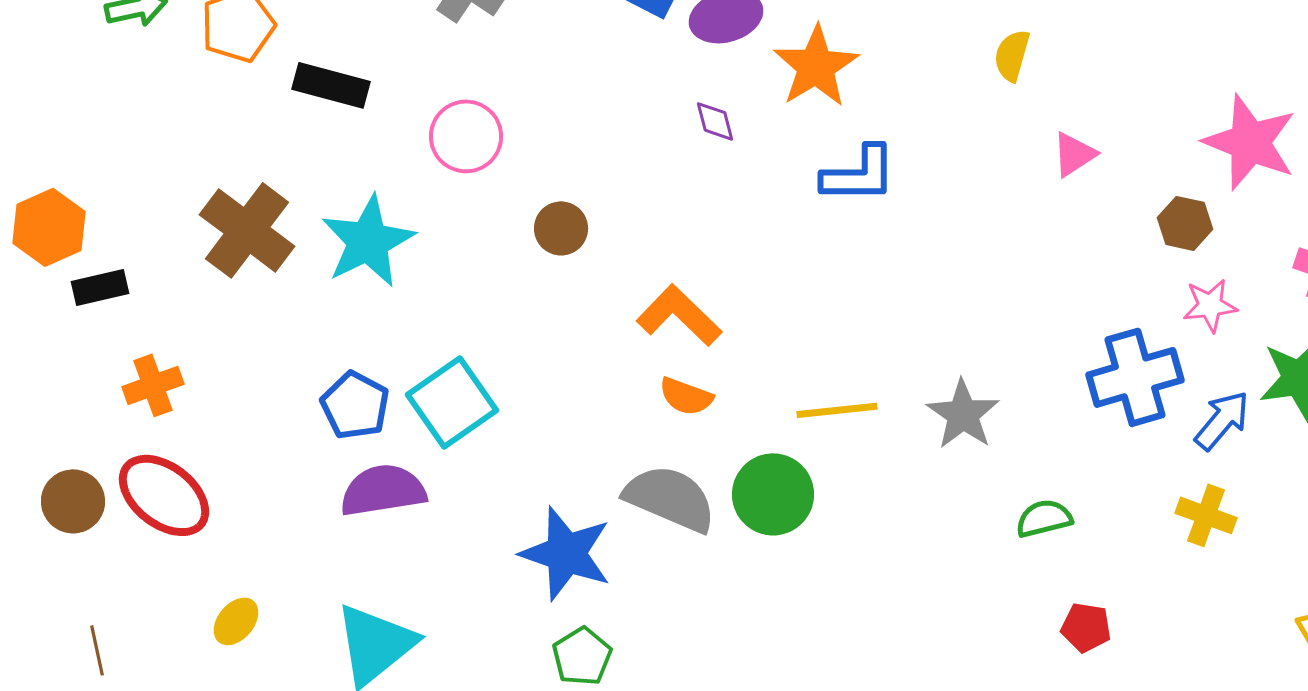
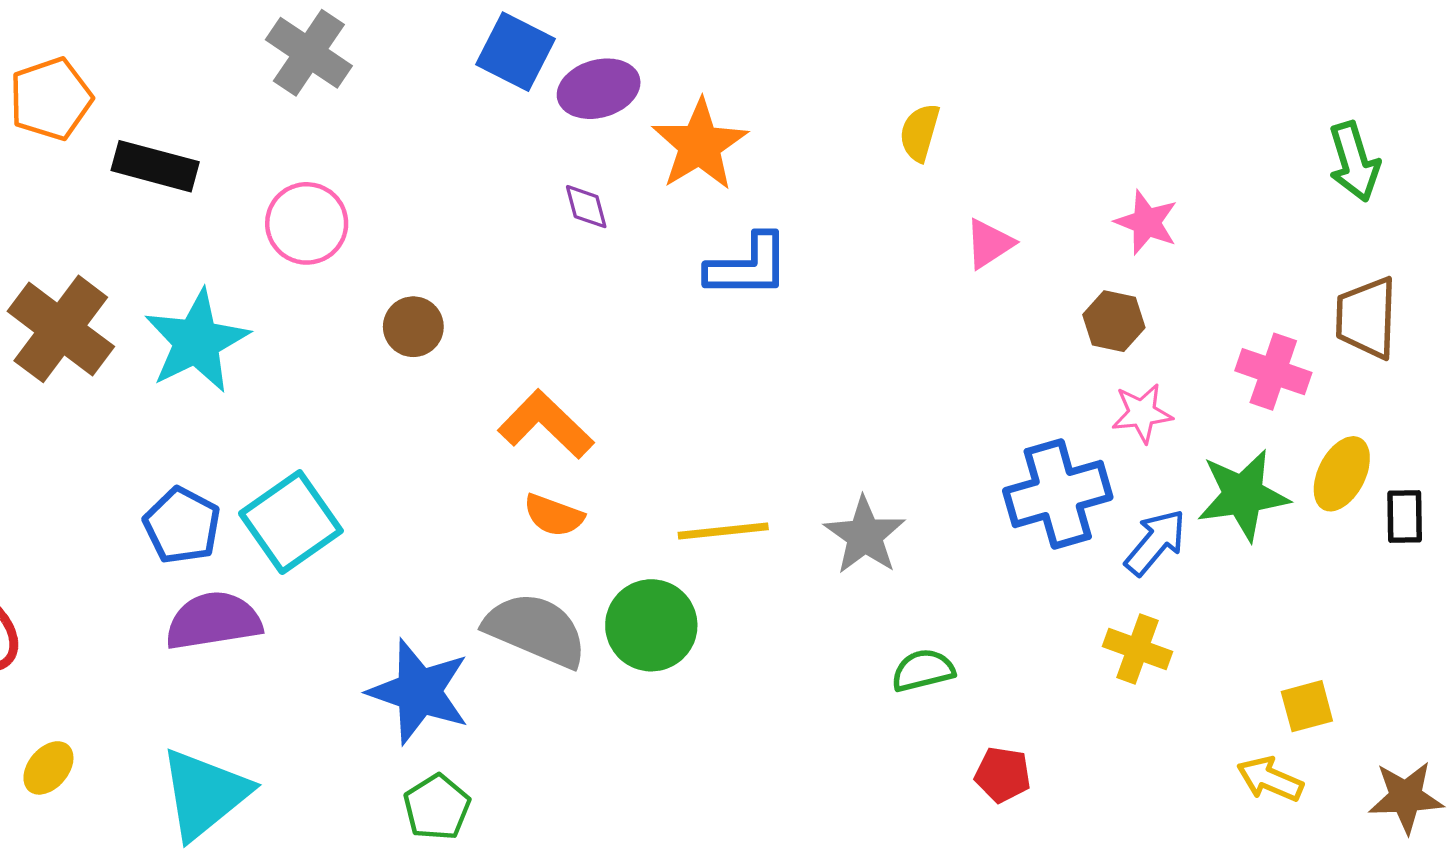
pink star: (1250, 142) -> (1146, 222), moved, size x0.6
green semicircle: (1044, 518) -> (923, 670), moved

